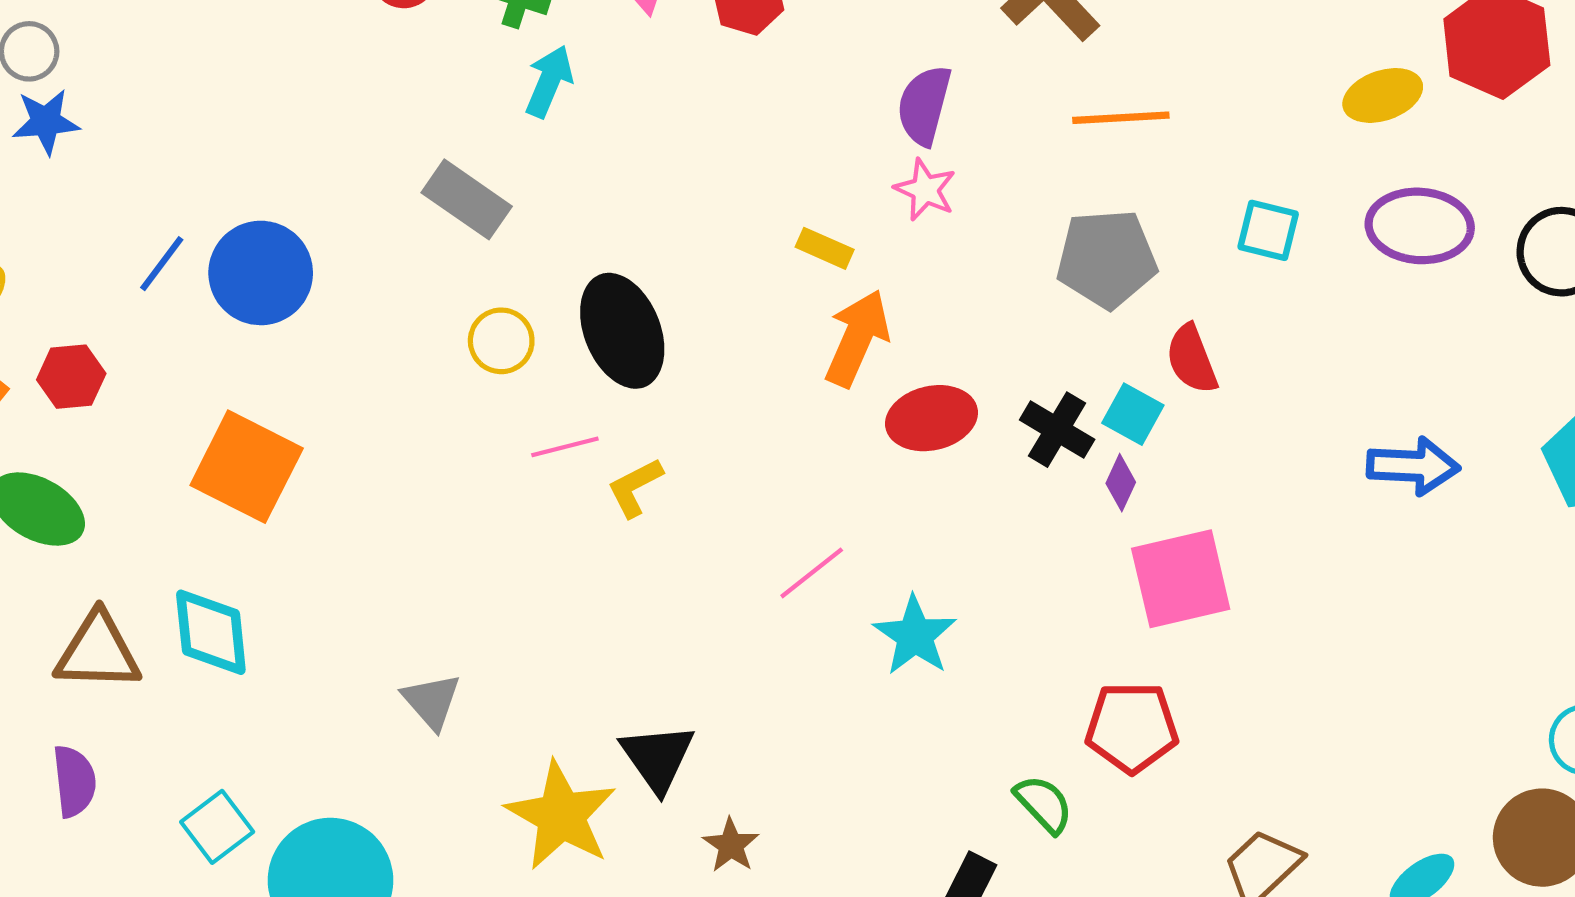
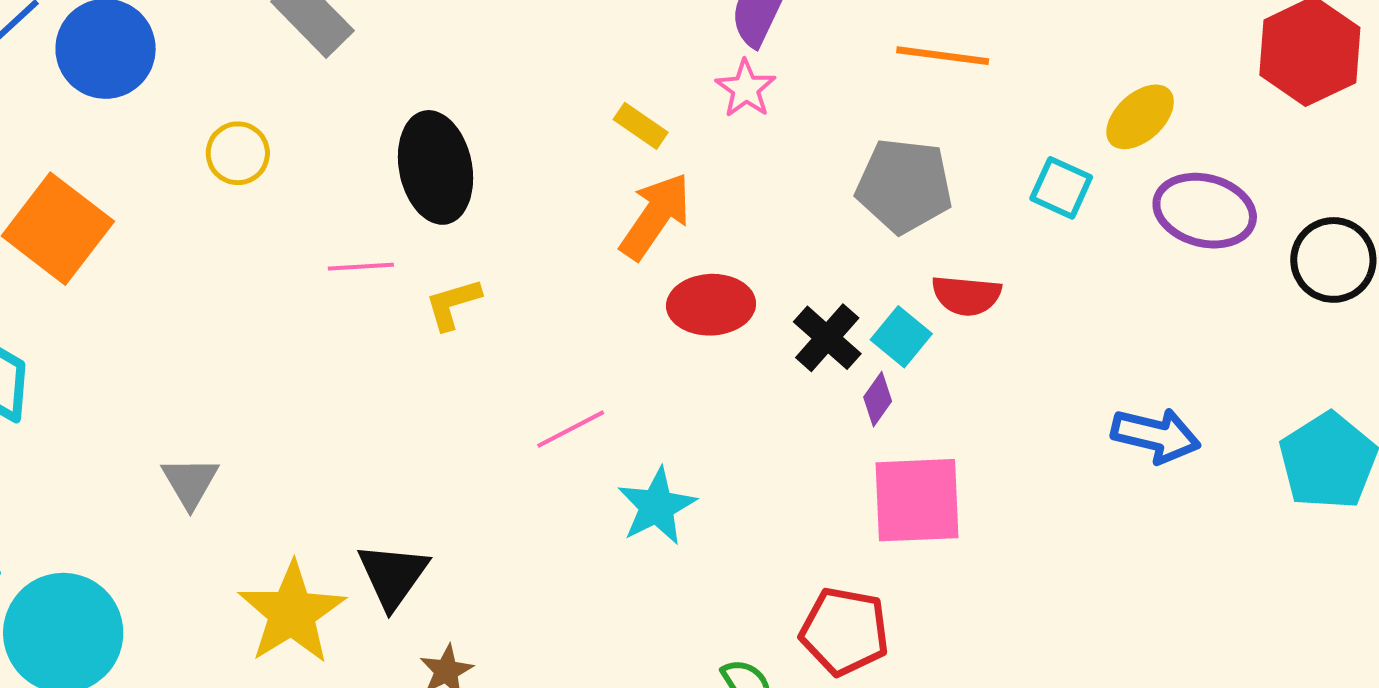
yellow ellipse: (1383, 95) -> (1140, 117), moved, turned -34
yellow circle: (501, 341) -> (238, 153), moved
red semicircle: (1192, 359) -> (966, 295), turned -74
yellow L-shape: (635, 487) -> (453, 304), moved

